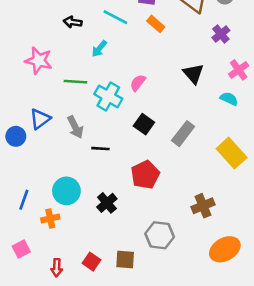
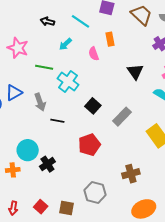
orange rectangle: (156, 24) -> (110, 39), moved, turned 32
pink semicircle: (138, 83) -> (94, 54), moved, turned -64
black cross: (107, 203) -> (47, 164), moved

